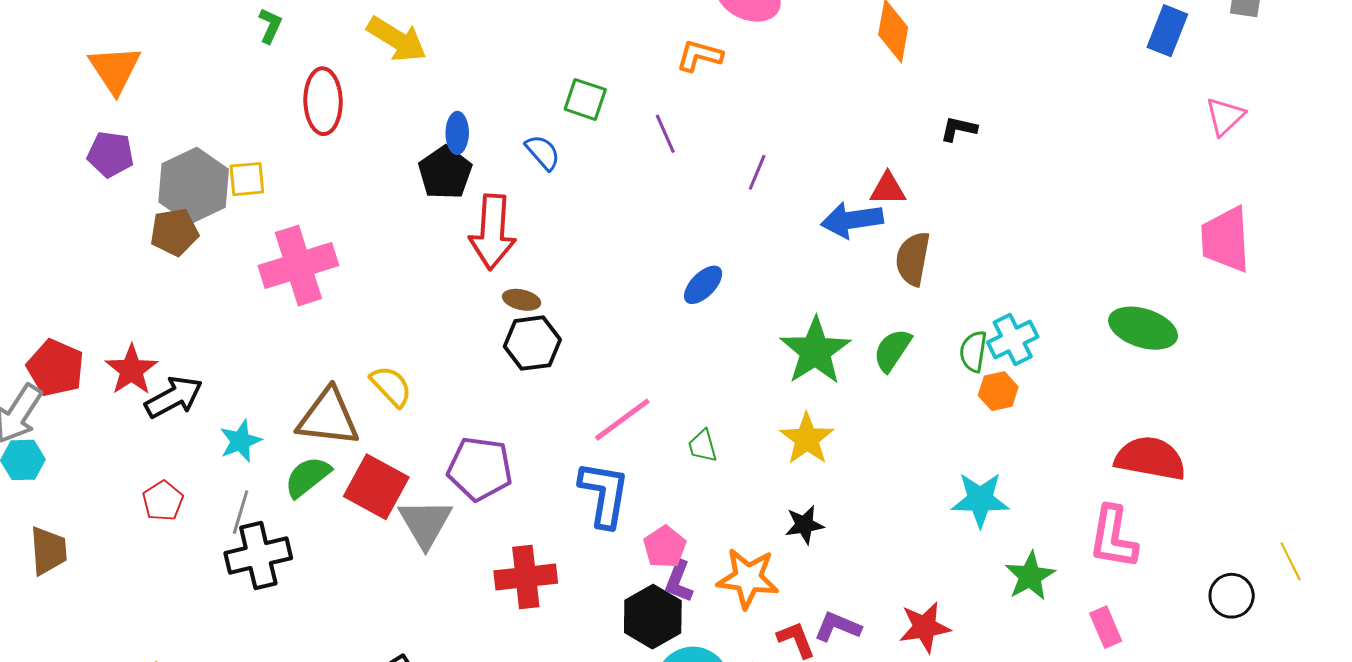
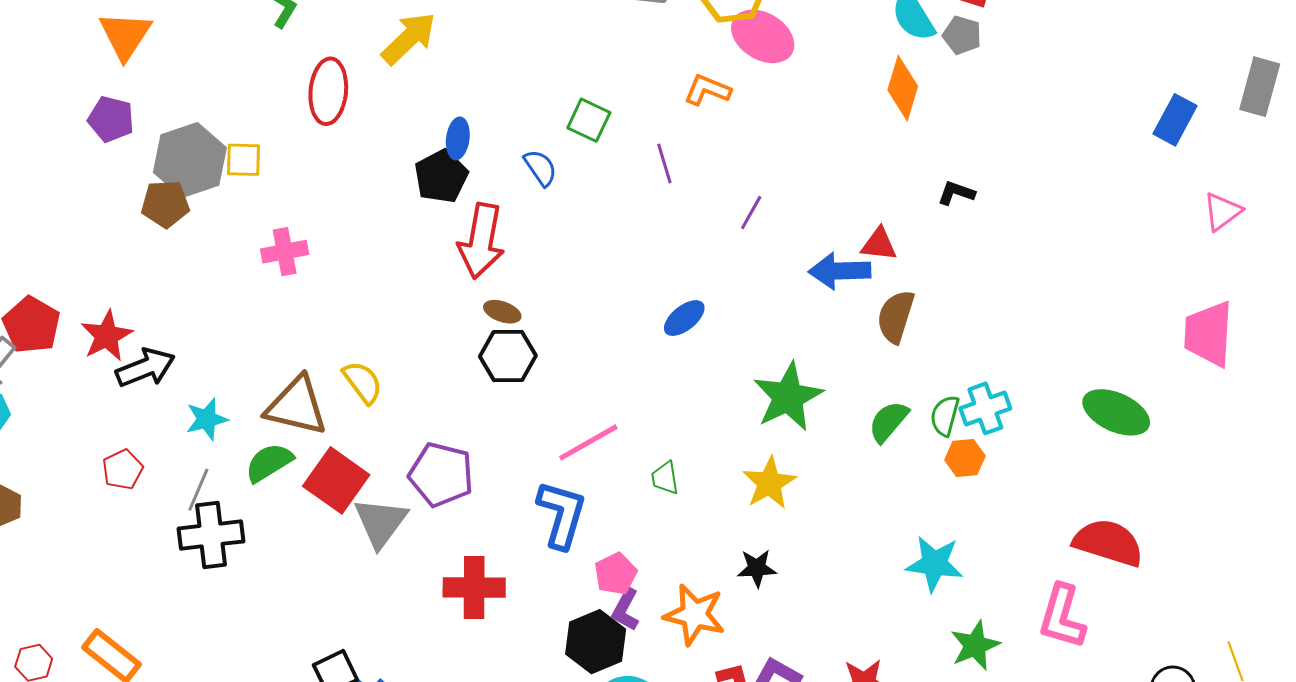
yellow arrow: (397, 39) -> (409, 38), turned -82
pink cross: (298, 266) -> (285, 252), size x0.6
green semicircle: (892, 350) -> (888, 422), moved

